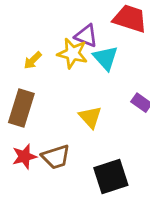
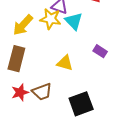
yellow arrow: (33, 60) -> (23, 25), size x1.6
yellow triangle: (90, 117) -> (65, 63), turned -30

